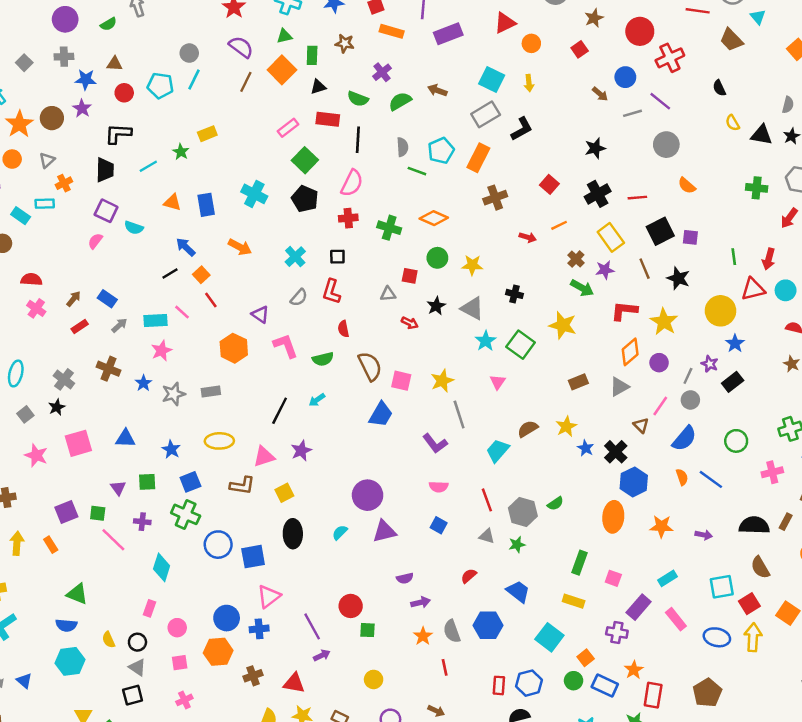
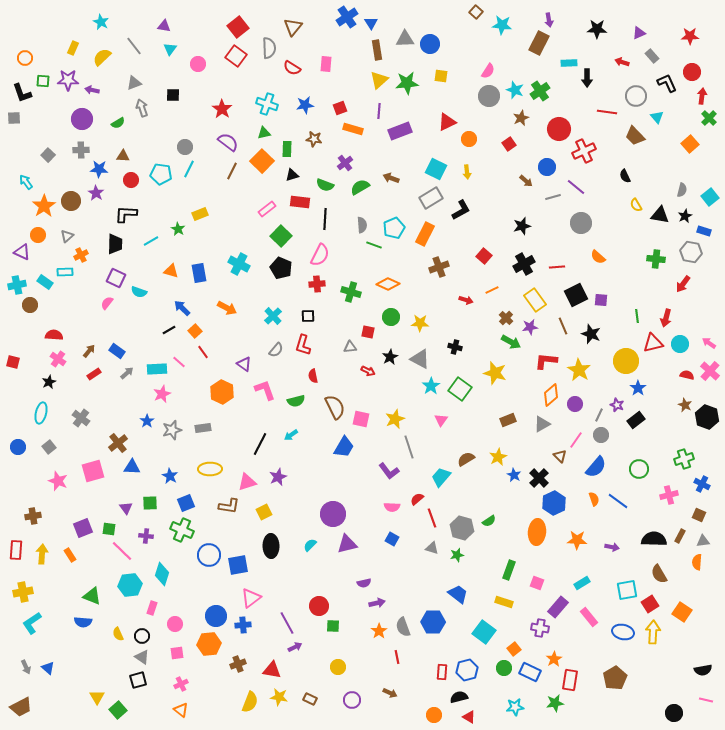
brown cross: (109, 369) -> (118, 443), moved, turned 30
black star: (57, 407) -> (49, 382), moved
red semicircle: (469, 576) -> (417, 499), moved
cyan hexagon: (70, 661) -> (130, 585), moved

